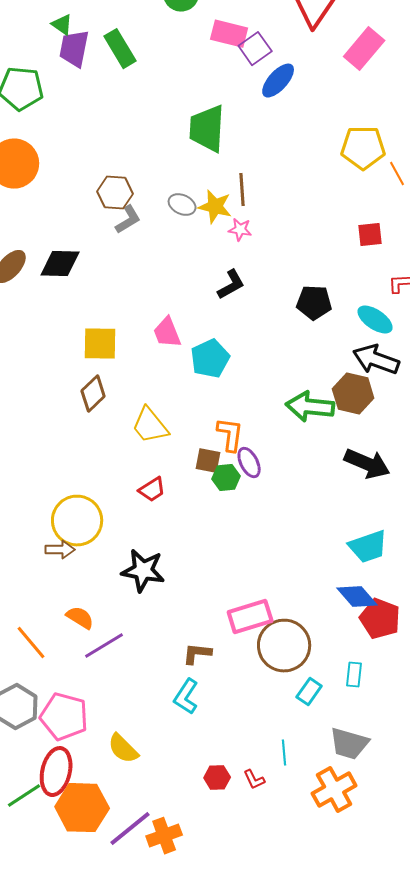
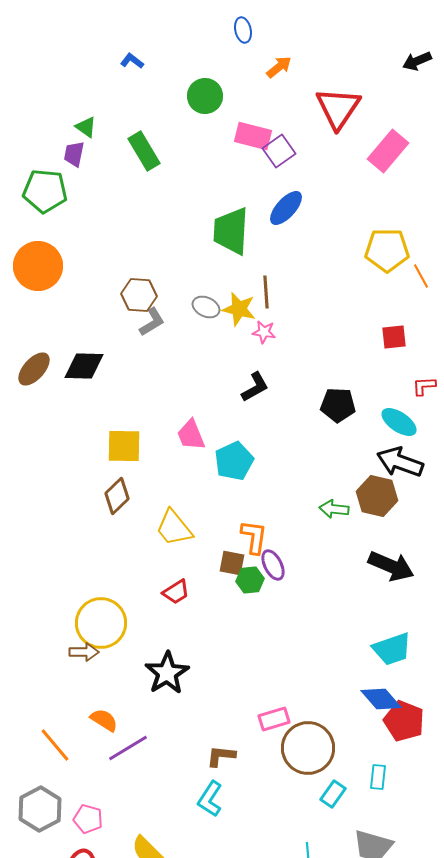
purple trapezoid: (74, 49) -> (74, 154), moved, size x0.7
blue ellipse: (278, 81) -> (286, 208), moved
green arrow: (310, 407) -> (334, 509), size x0.6
black star: (143, 571) -> (167, 673), turned 30
pink rectangle: (250, 617) -> (274, 719), size x0.7
pink pentagon: (64, 717) -> (88, 819), size x0.6

